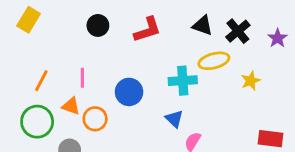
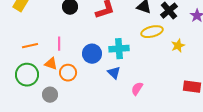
orange line: (41, 81) -> (30, 46), turned 49
cyan cross: (183, 81) -> (119, 49), moved
blue triangle: (174, 119) -> (114, 73), moved

